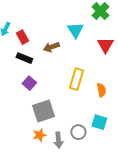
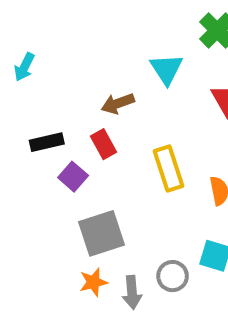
red rectangle: (22, 37) -> (104, 144), moved
black rectangle: (24, 58) -> (47, 142), moved, turned -35
yellow rectangle: (76, 79) -> (168, 168), turned -35

